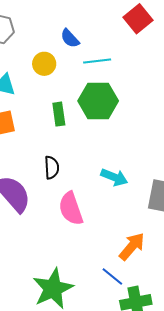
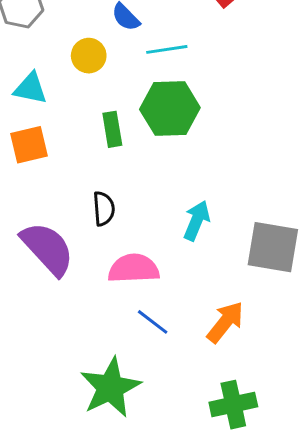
cyan arrow: (114, 177) -> (197, 221), turned -88
pink semicircle: (71, 209) -> (134, 269), turned 108
blue line: (112, 276) -> (153, 322), moved

